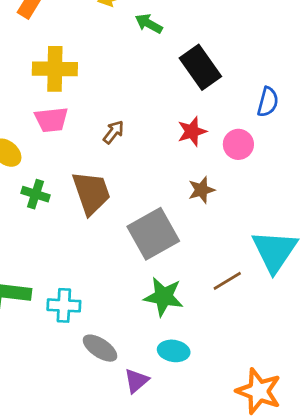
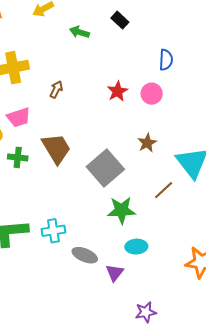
green arrow: (149, 24) -> (79, 32), moved
black rectangle: (200, 67) -> (120, 20), moved, size x0.6
pink trapezoid: (51, 120) -> (19, 117), moved
brown arrow: (113, 132) -> (56, 89), moved
brown star: (201, 190) -> (147, 143), moved

